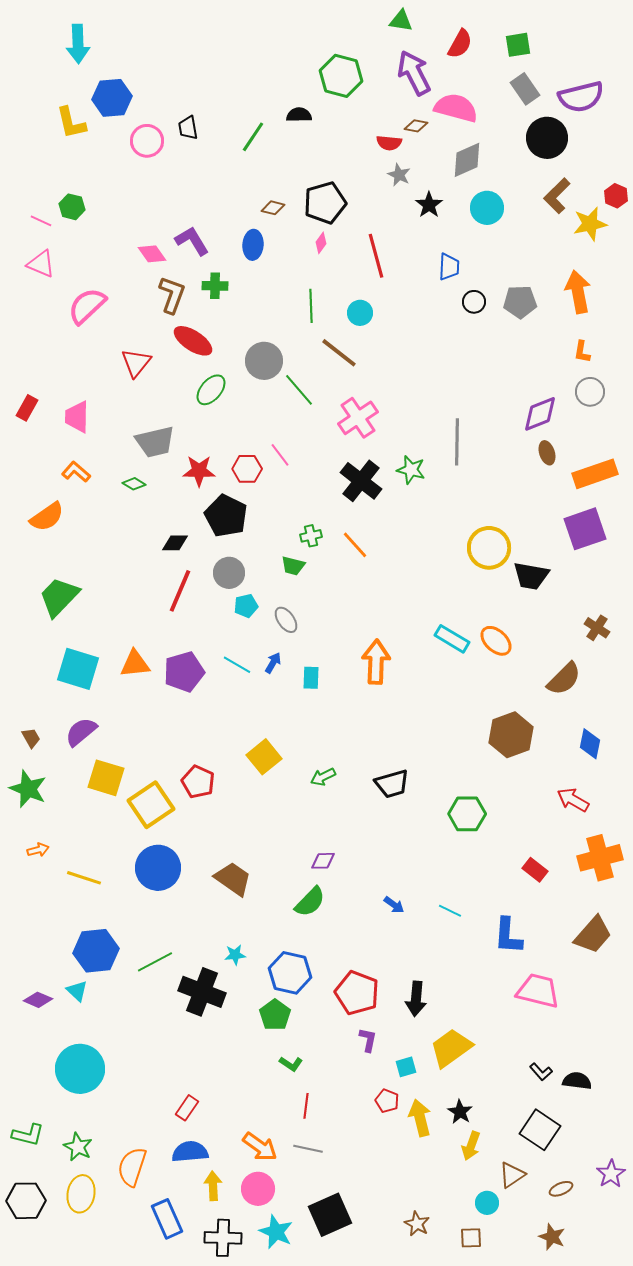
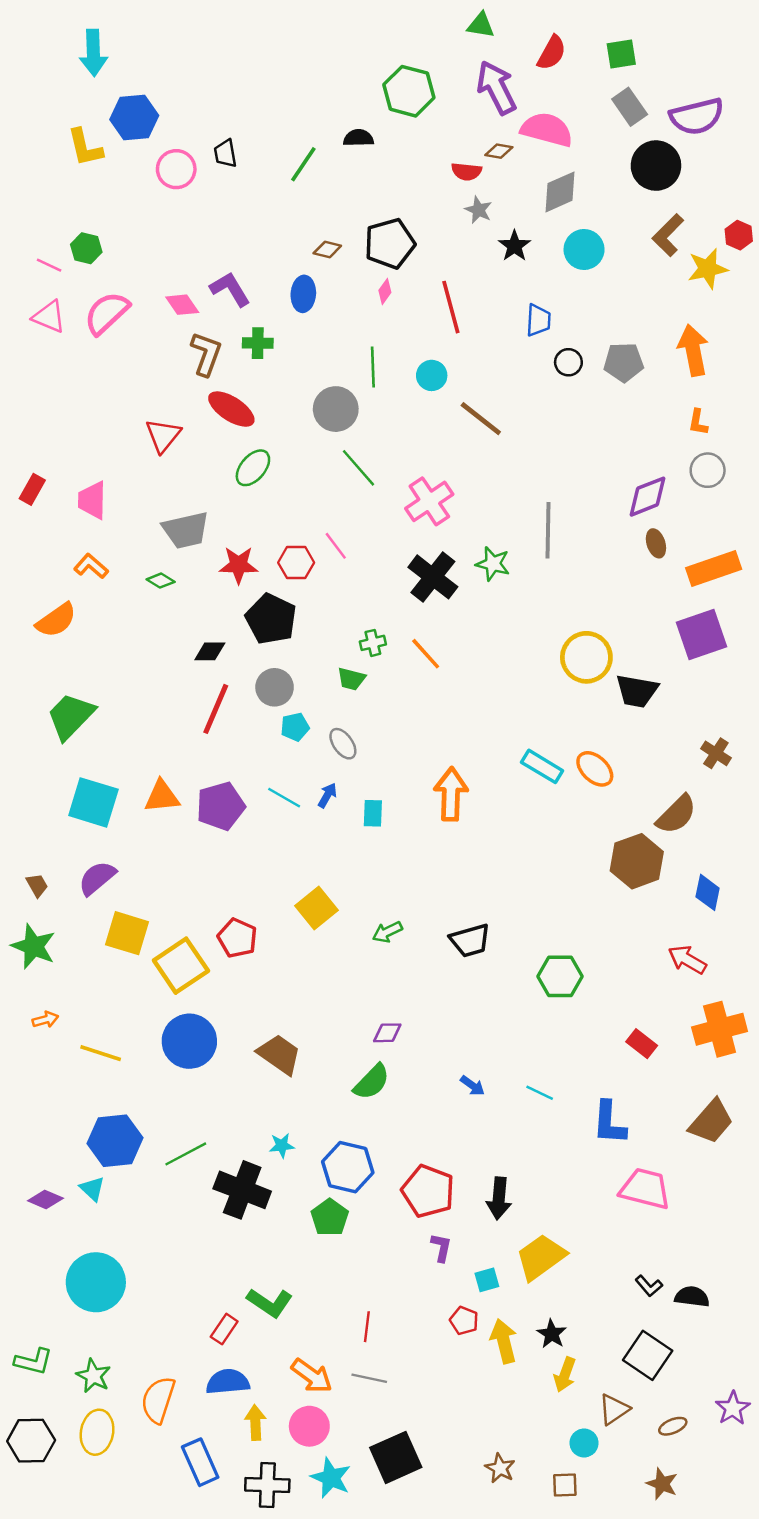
pink semicircle: (87, 306) -> (107, 313), moved
brown line: (339, 353) -> (481, 419), moved
gray circle: (264, 361) -> (336, 409), moved
brown hexagon: (511, 735) -> (637, 861), moved
green L-shape: (291, 1064) -> (270, 1303), moved, size x1.6

